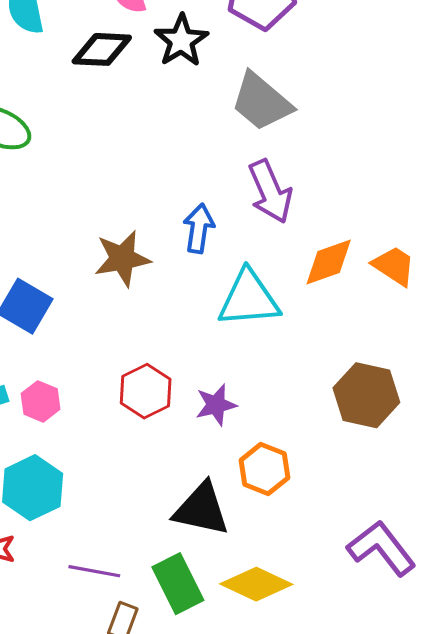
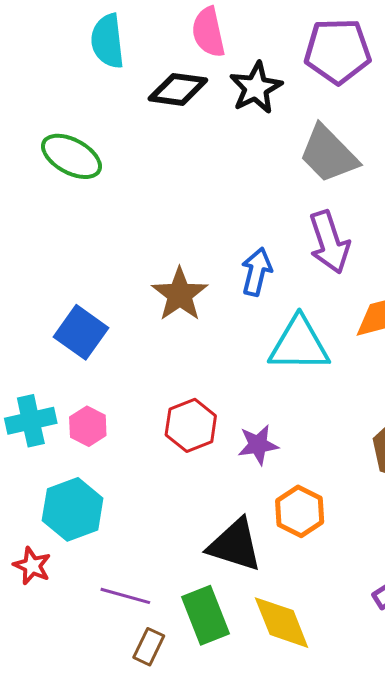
brown star: (122, 259) -> (180, 294), turned -30
yellow diamond: (256, 584) -> (282, 623), turned 38

